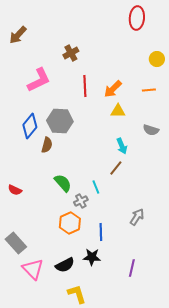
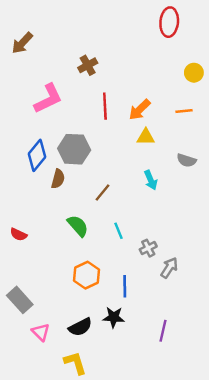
brown line: (116, 168) -> (102, 192), moved
gray cross: (81, 201) -> (148, 248), moved
pink triangle: (33, 269) -> (41, 332), size x0.7
yellow L-shape: (77, 294) -> (75, 363), moved

